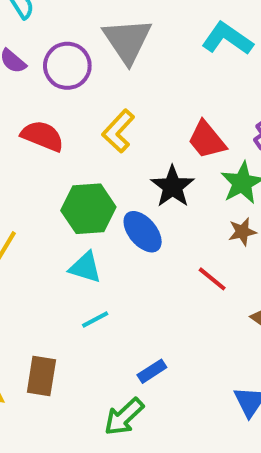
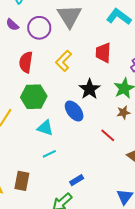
red semicircle: (42, 136) -> (26, 62), turned -105
red trapezoid: (207, 140) -> (103, 53), moved, turned 40
green hexagon: (88, 209) -> (34, 97), moved

